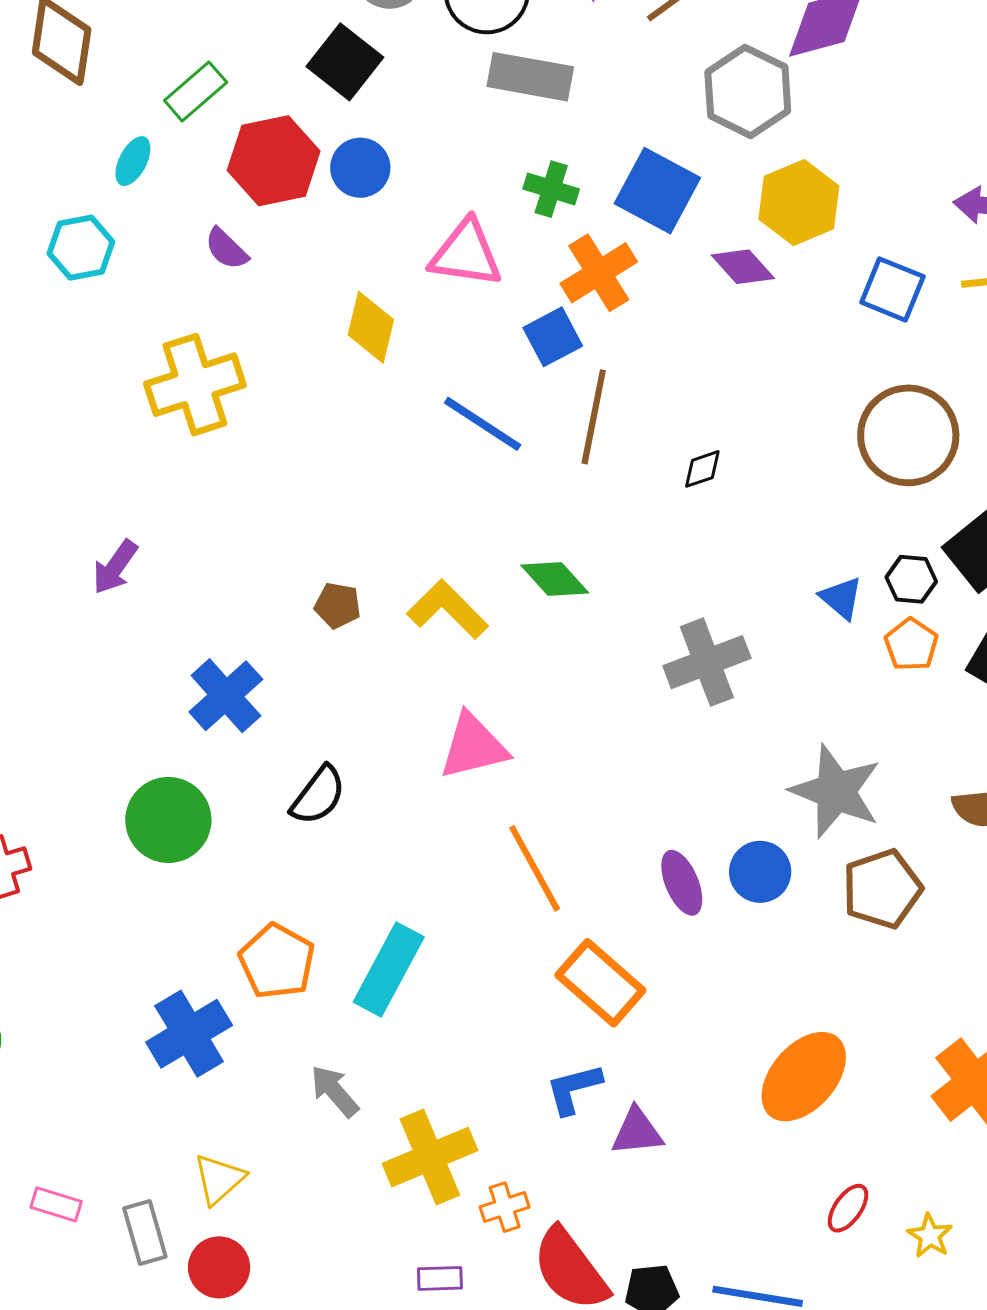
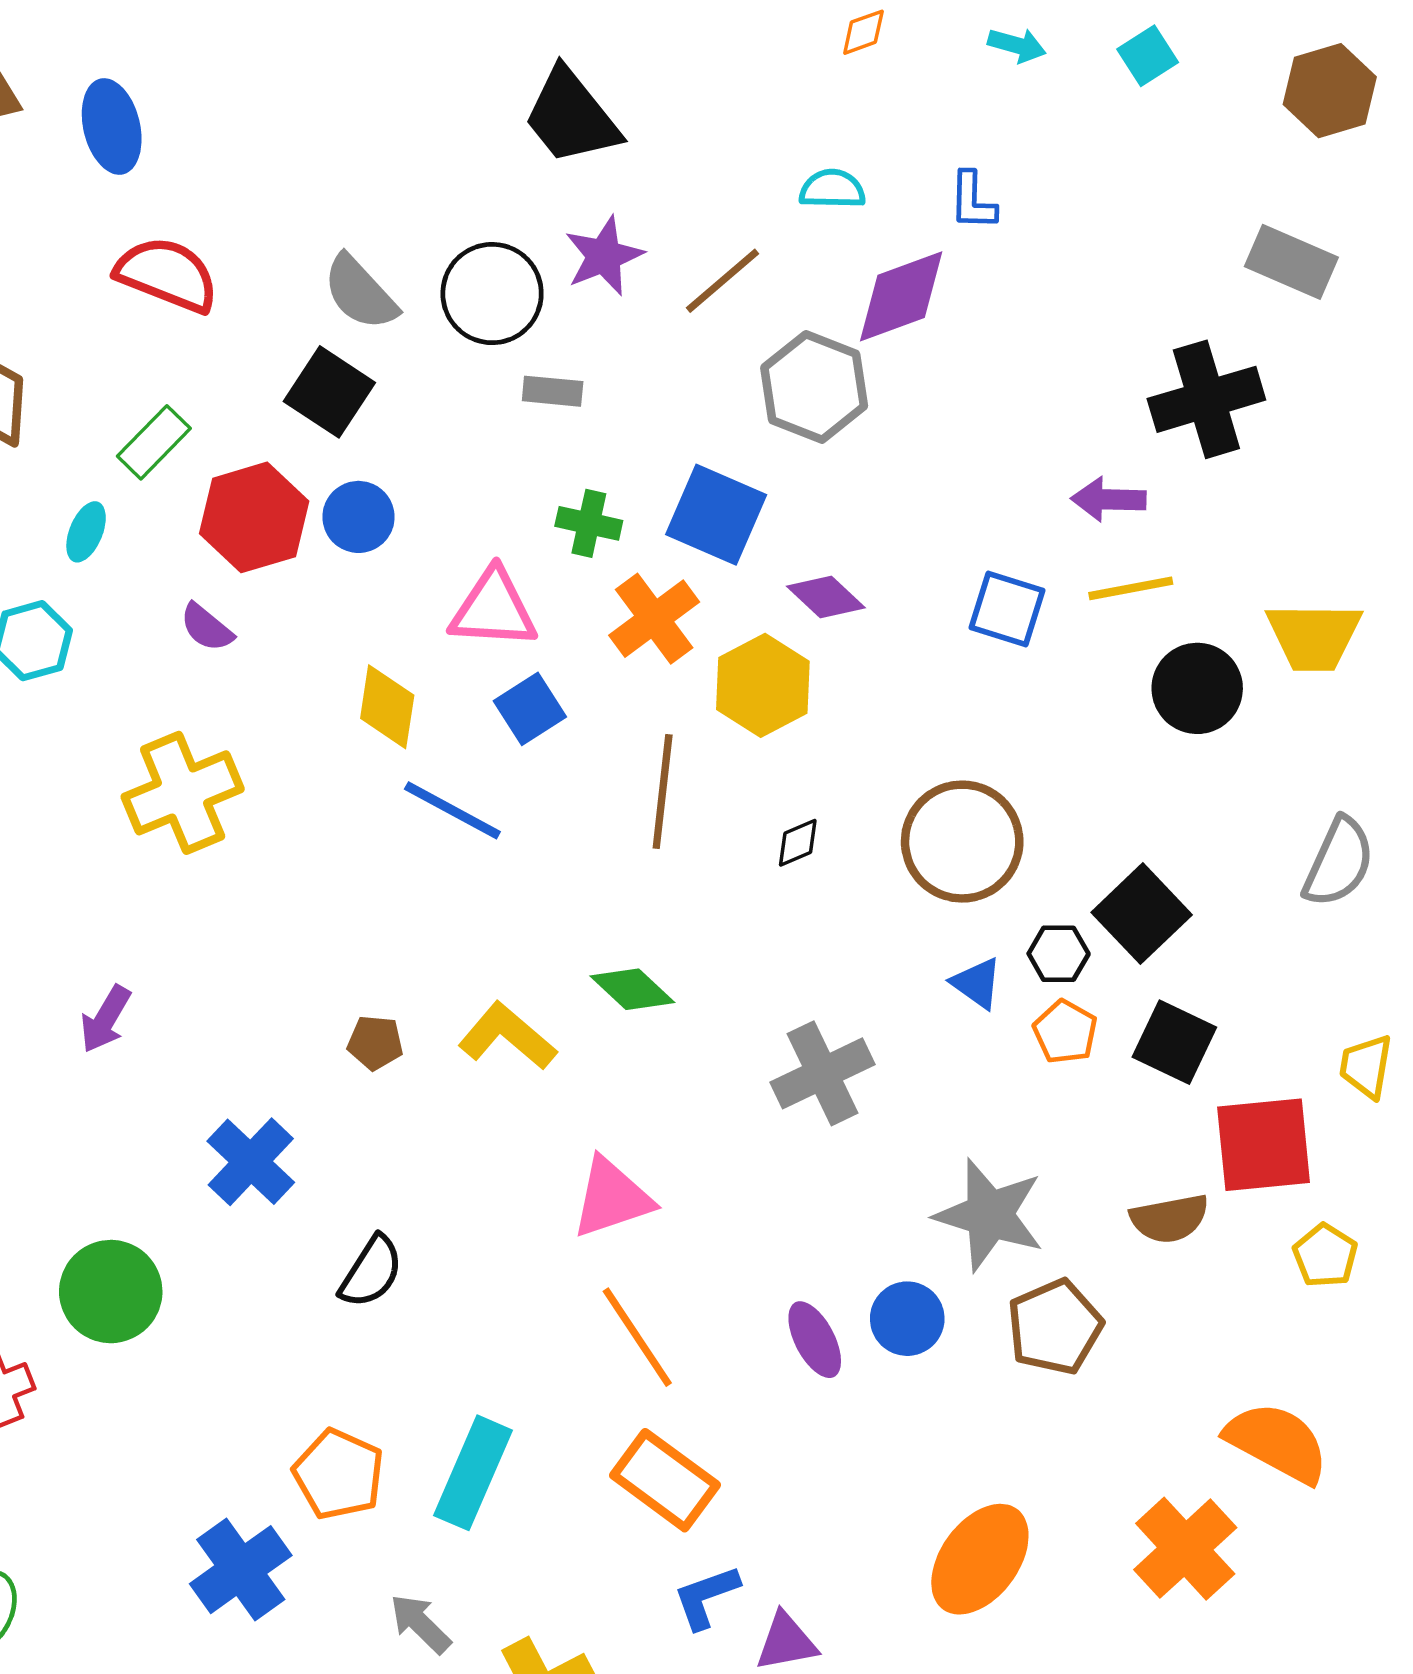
gray rectangle: (530, 77) -> (553, 391), size x0.6
yellow hexagon: (799, 203) -> (763, 685), moved
blue square: (553, 337) -> (530, 709), moved
blue line: (483, 424) -> (452, 810), moved
brown circle: (908, 435) -> (962, 842), moved
pink triangle: (473, 746) -> (612, 1198), moved
green circle: (168, 820) -> (111, 1292), moved
orange rectangle: (600, 983) -> (665, 1480), moved

